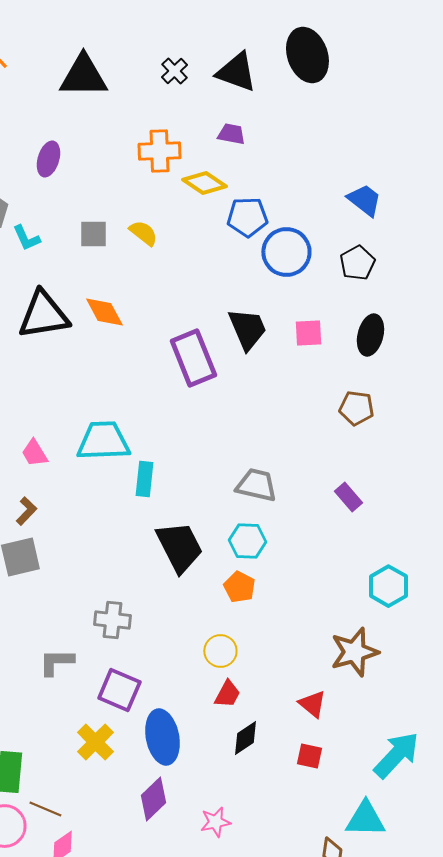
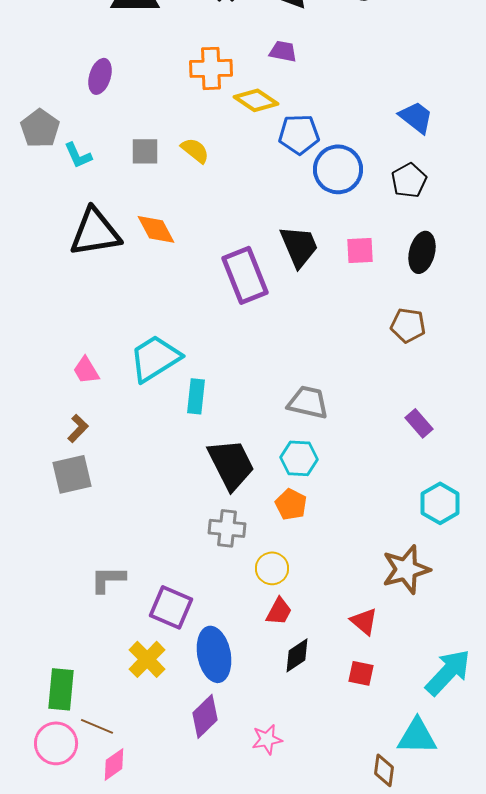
cyan trapezoid: (103, 441) -> (155, 358), turned -30
purple rectangle: (348, 497) -> (419, 423), moved
gray cross: (112, 620) -> (227, 528), moved

